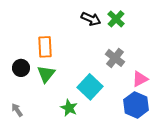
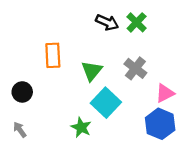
black circle: (21, 68) -> (22, 92), moved
green triangle: (46, 74) -> (92, 71), moved

